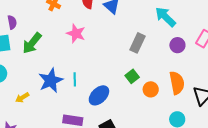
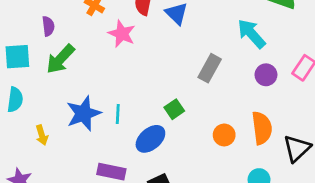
purple semicircle: (12, 22) -> (48, 26), moved
pink star: (76, 33) -> (122, 34), moved
green square: (132, 76) -> (174, 109), moved
yellow arrow: (22, 98) -> (42, 135), turned -80

